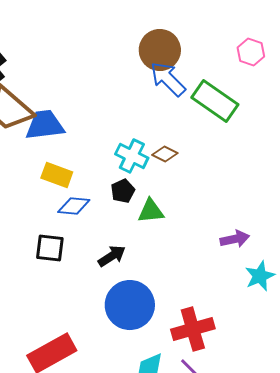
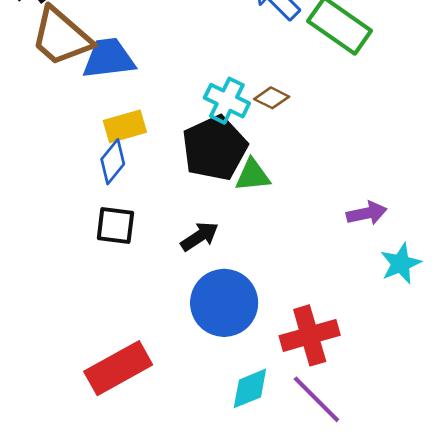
yellow rectangle: (57, 175) -> (125, 126), turned -36
black pentagon: (123, 191) -> (215, 148), size x2.0
blue diamond: (74, 206) -> (113, 162), moved, turned -56

